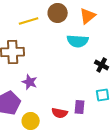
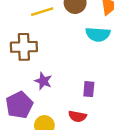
purple rectangle: (80, 107) -> (89, 89), moved

